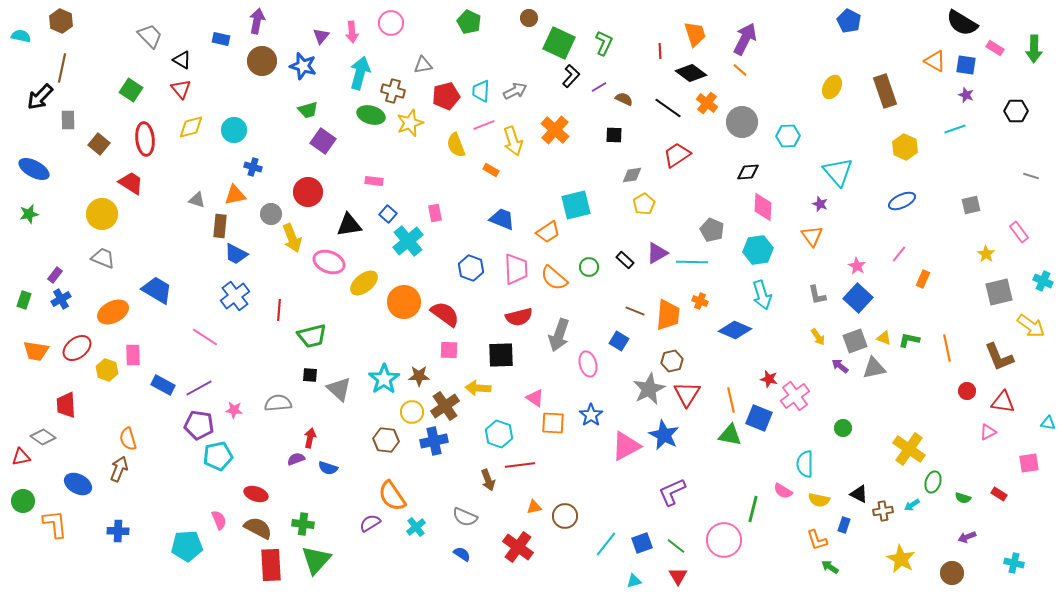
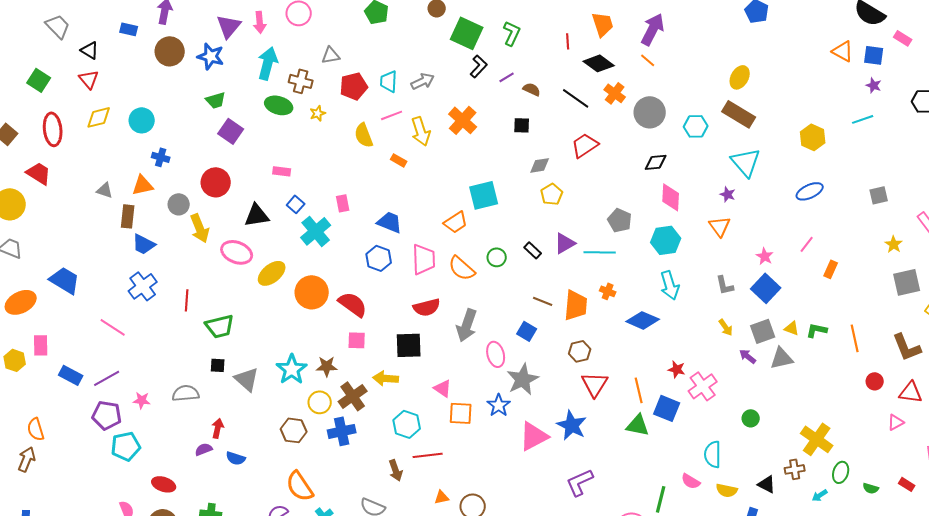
purple triangle: (321, 36) -> (229, 26), size x1.5
brown rectangle: (885, 91) -> (739, 114), moved, turned -40
yellow star: (410, 123) -> (318, 113), size x0.6
blue trapezoid: (502, 219) -> (390, 222), moved
gray star: (649, 389) -> (523, 379), moved
brown cross: (883, 511) -> (795, 469), moved

